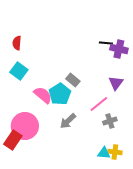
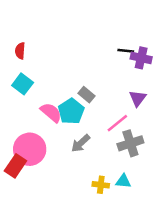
gray cross: (110, 121) -> (130, 143), size x1.5
yellow cross: (115, 152) -> (101, 185), moved

